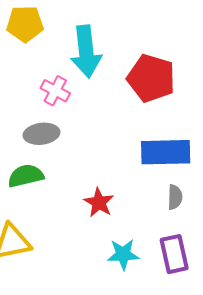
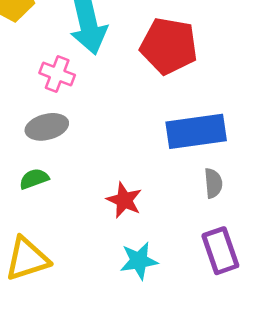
green semicircle: (26, 176) -> (34, 179), size x0.7
cyan star: (123, 254) -> (139, 261), moved

